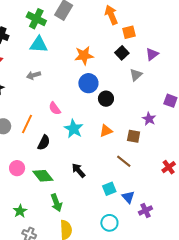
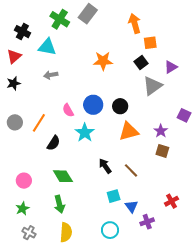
cyan triangle: (39, 45) -> (47, 47), moved
gray triangle: (136, 75) -> (153, 86), size x1.5
blue circle: (88, 83) -> (93, 105), moved
orange triangle: (106, 131) -> (129, 131), moved, size x1.5
brown square: (134, 136) -> (162, 151), moved
red cross: (169, 167) -> (172, 201), moved
pink circle: (17, 168) -> (24, 181), moved
black arrow: (79, 170) -> (105, 166), moved
green diamond: (43, 176) -> (63, 176), moved

